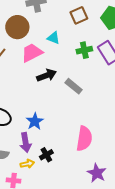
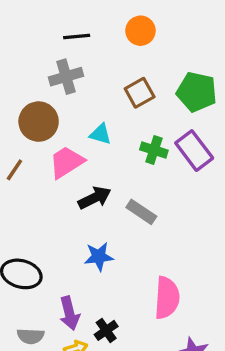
green cross: (84, 50) -> (154, 150), turned 35
blue star: (35, 121) -> (99, 257), moved, turned 30

